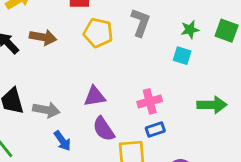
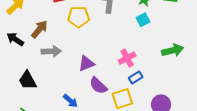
brown arrow: (43, 37) -> (39, 29), turned -48
cyan square: (182, 56) -> (143, 20), turned -32
gray arrow: (46, 110) -> (51, 51), moved

